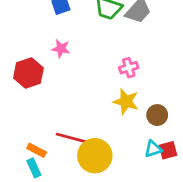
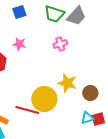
pink cross: (129, 68) -> (60, 44), moved
yellow circle: (95, 156) -> (44, 99), moved

